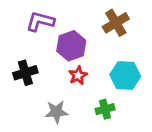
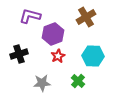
green cross: (105, 109) -> (78, 81), turned -32

